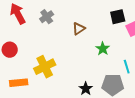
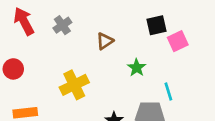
yellow cross: (45, 67) -> (74, 85), moved

